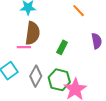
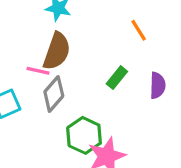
green rectangle: (62, 47) -> (117, 78), moved
gray diamond: (36, 76) -> (54, 94), moved

